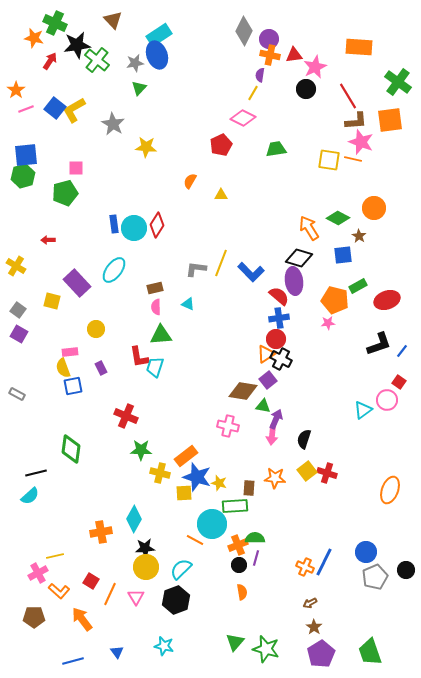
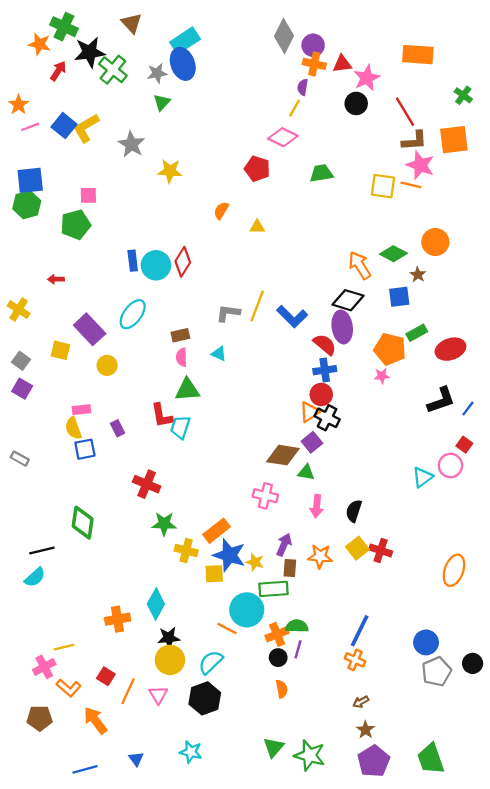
green cross: (398, 82) -> (463, 95), size x0.6
red pentagon: (221, 145) -> (257, 169), turned -30
yellow circle: (96, 329) -> (107, 365), moved
purple arrow: (276, 419) -> (284, 545), moved
blue line: (324, 562) -> (360, 631), moved

